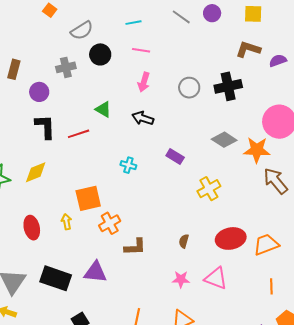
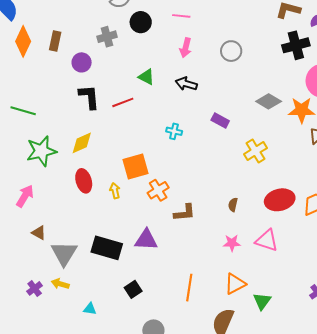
black cross: (228, 86) -> (296, 45), moved
red ellipse: (32, 228) -> (84, 181), moved

